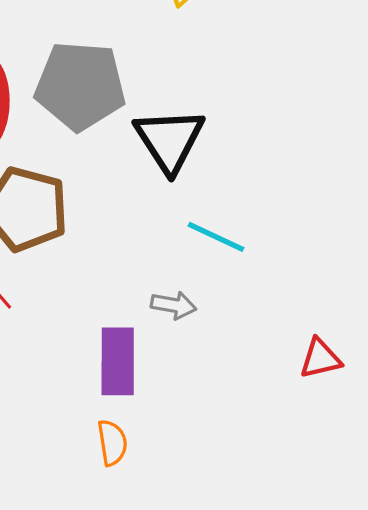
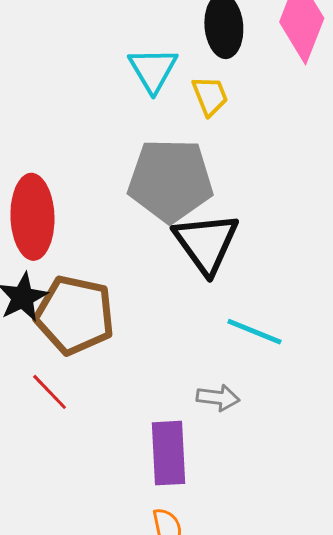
gray pentagon: (80, 86) -> (170, 180), moved

